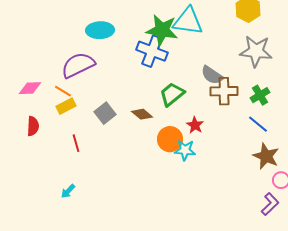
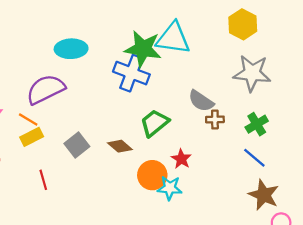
brown cross: (224, 91) -> (215, 119), size x0.6

